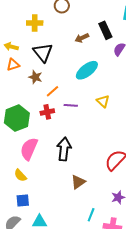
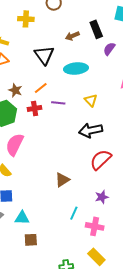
black triangle: (43, 53) -> (44, 55), moved
cyan ellipse: (87, 70) -> (76, 69), turned 30
brown star: (35, 77) -> (15, 90), moved
black arrow: (64, 149) -> (91, 130), moved, turned -110

